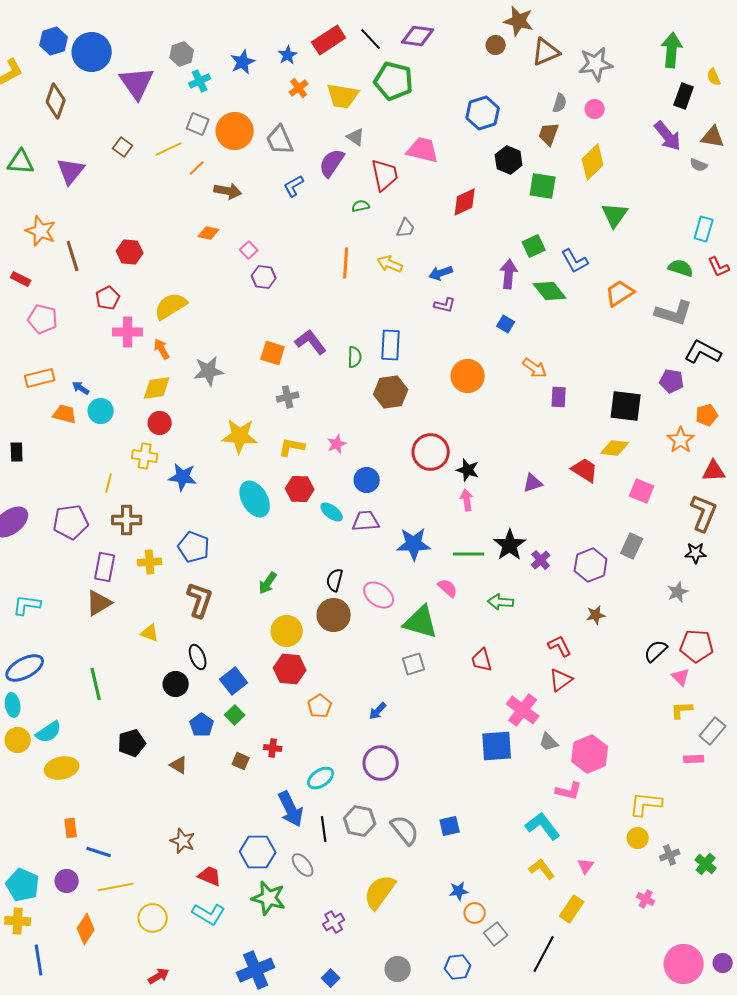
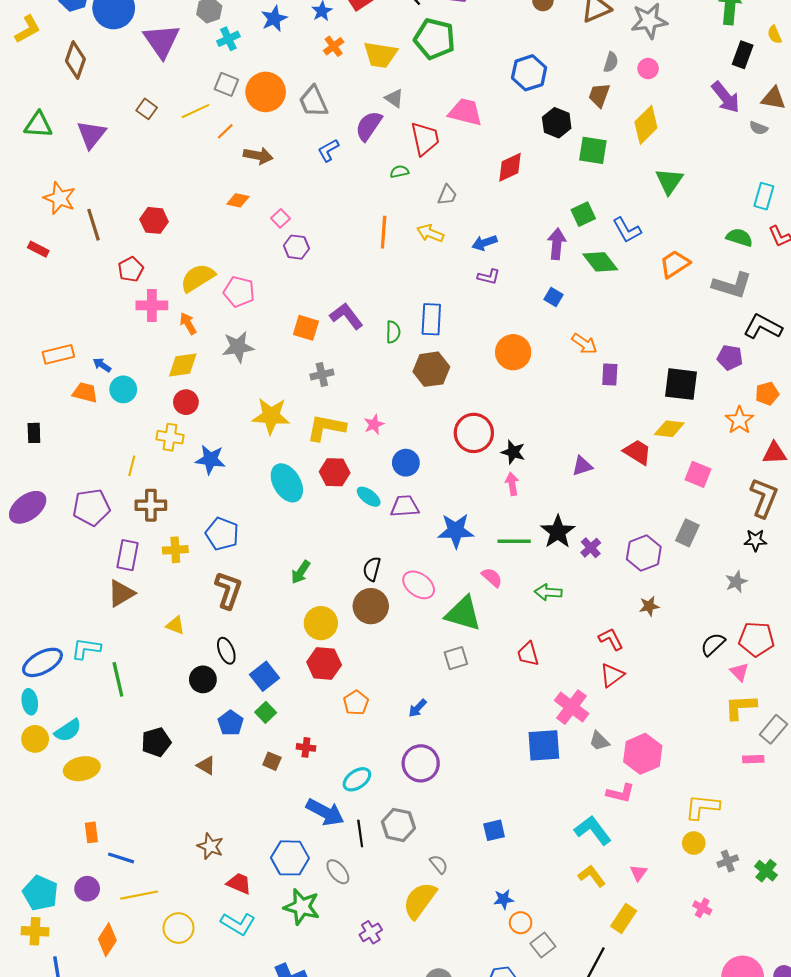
pink pentagon: (43, 319) -> (239, 292), moved
yellow L-shape: (292, 447) -> (326, 428), size x1.4
cyan L-shape: (27, 605) -> (86, 649), moved
yellow L-shape: (682, 710) -> (740, 707), size x1.4
blue arrow: (291, 809) -> (325, 812), turned -36
gray semicircle: (405, 830) -> (439, 864), moved, size x0.6

